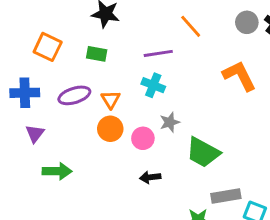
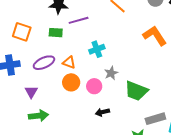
purple line: (158, 53) -> (79, 20), moved
cyan cross: (153, 85) -> (97, 49), turned -35
orange triangle: (111, 99) -> (69, 62), turned -32
purple triangle: (35, 134) -> (31, 92), moved

